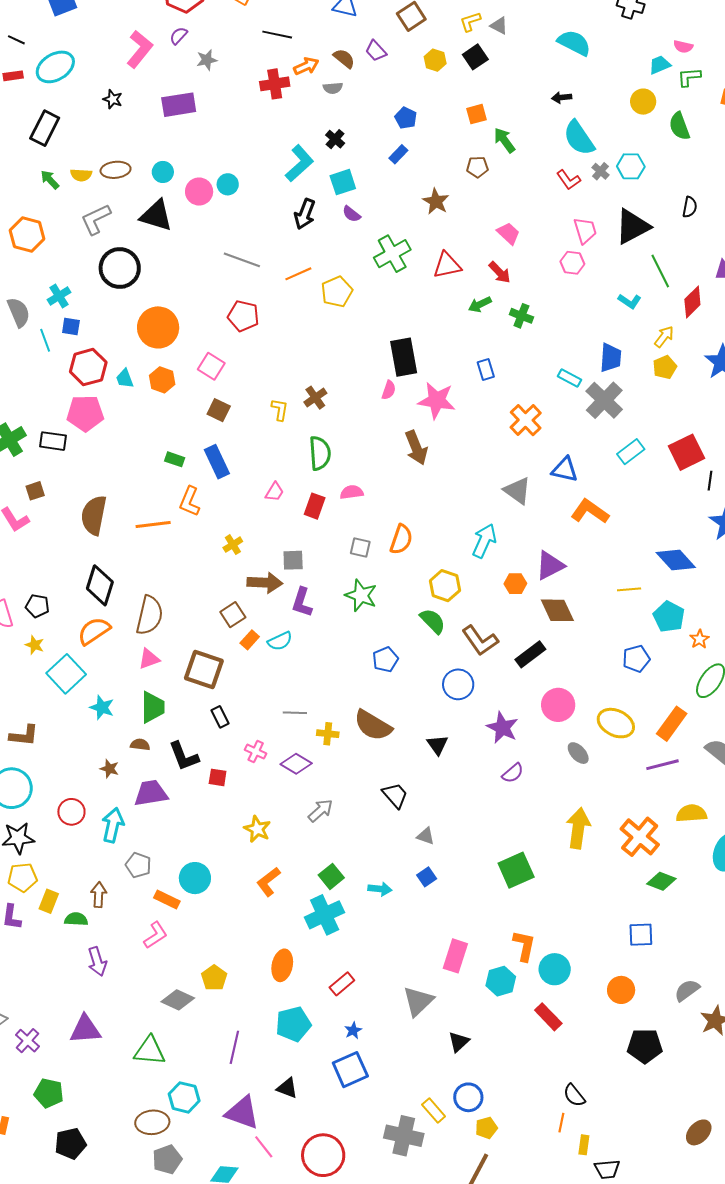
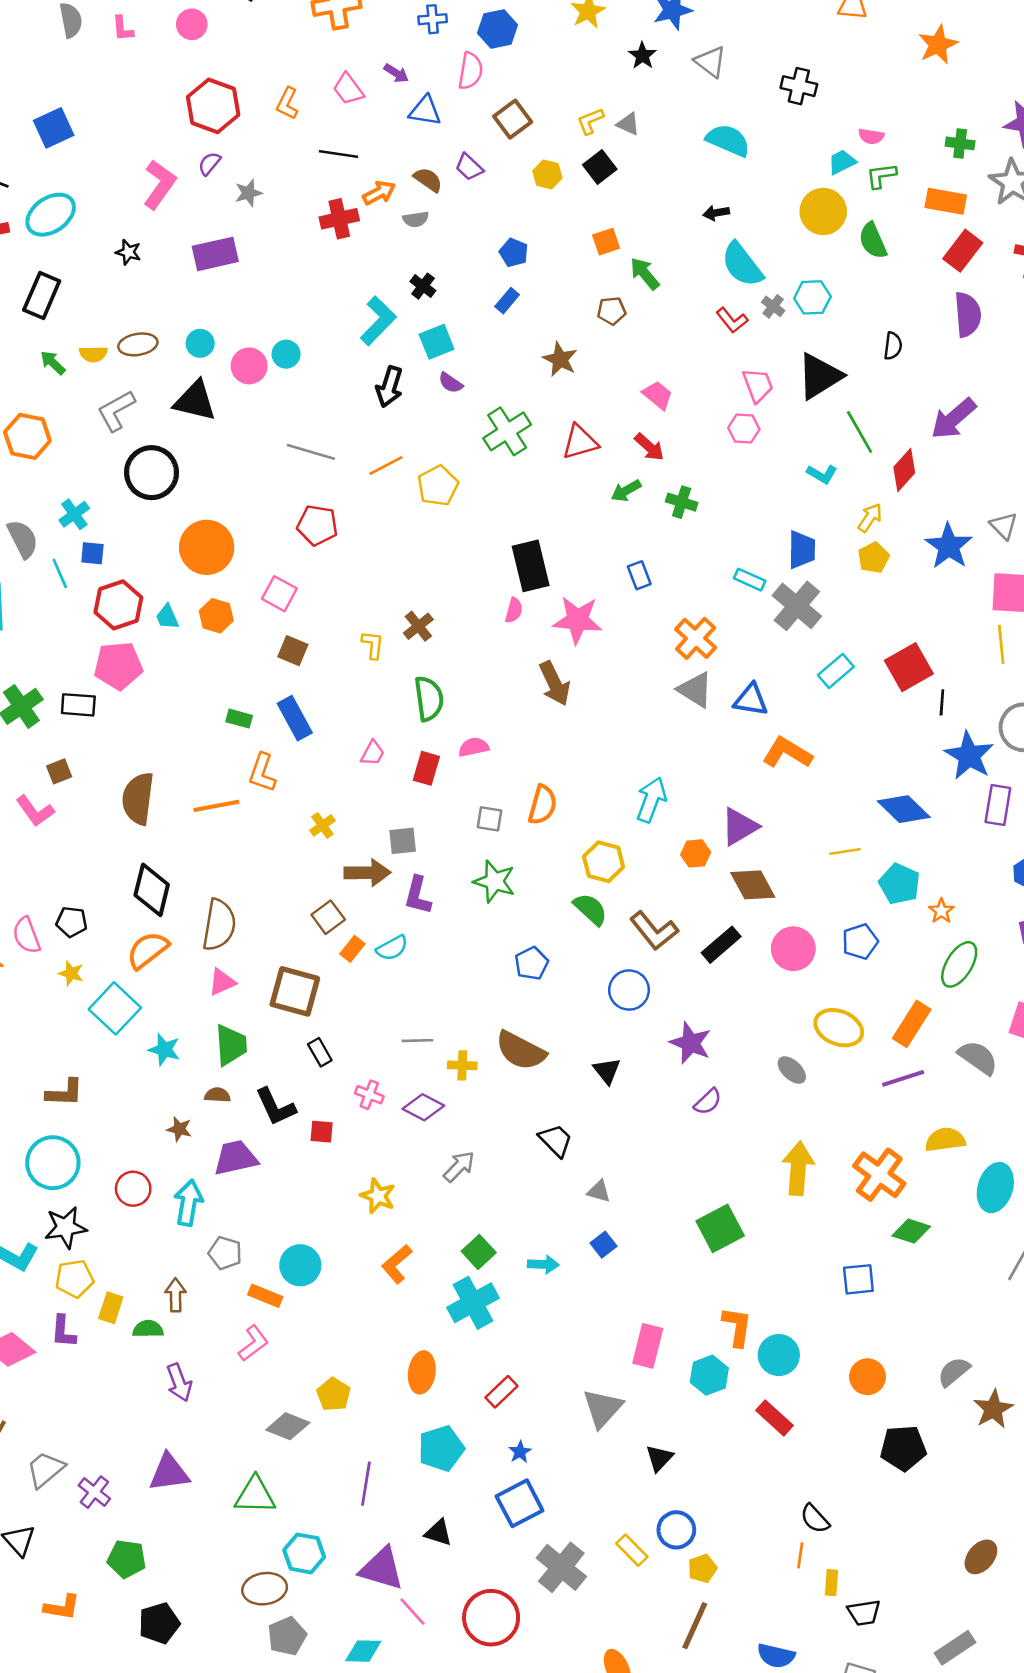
yellow circle: (643, 102) -> (823, 211), size x1.4
gray triangle: (517, 491) -> (695, 690), moved
pink circle: (558, 705) -> (793, 949), moved
blue square: (641, 935) -> (858, 1279), moved
gray cross: (404, 1136) -> (561, 1567), moved, turned 30

